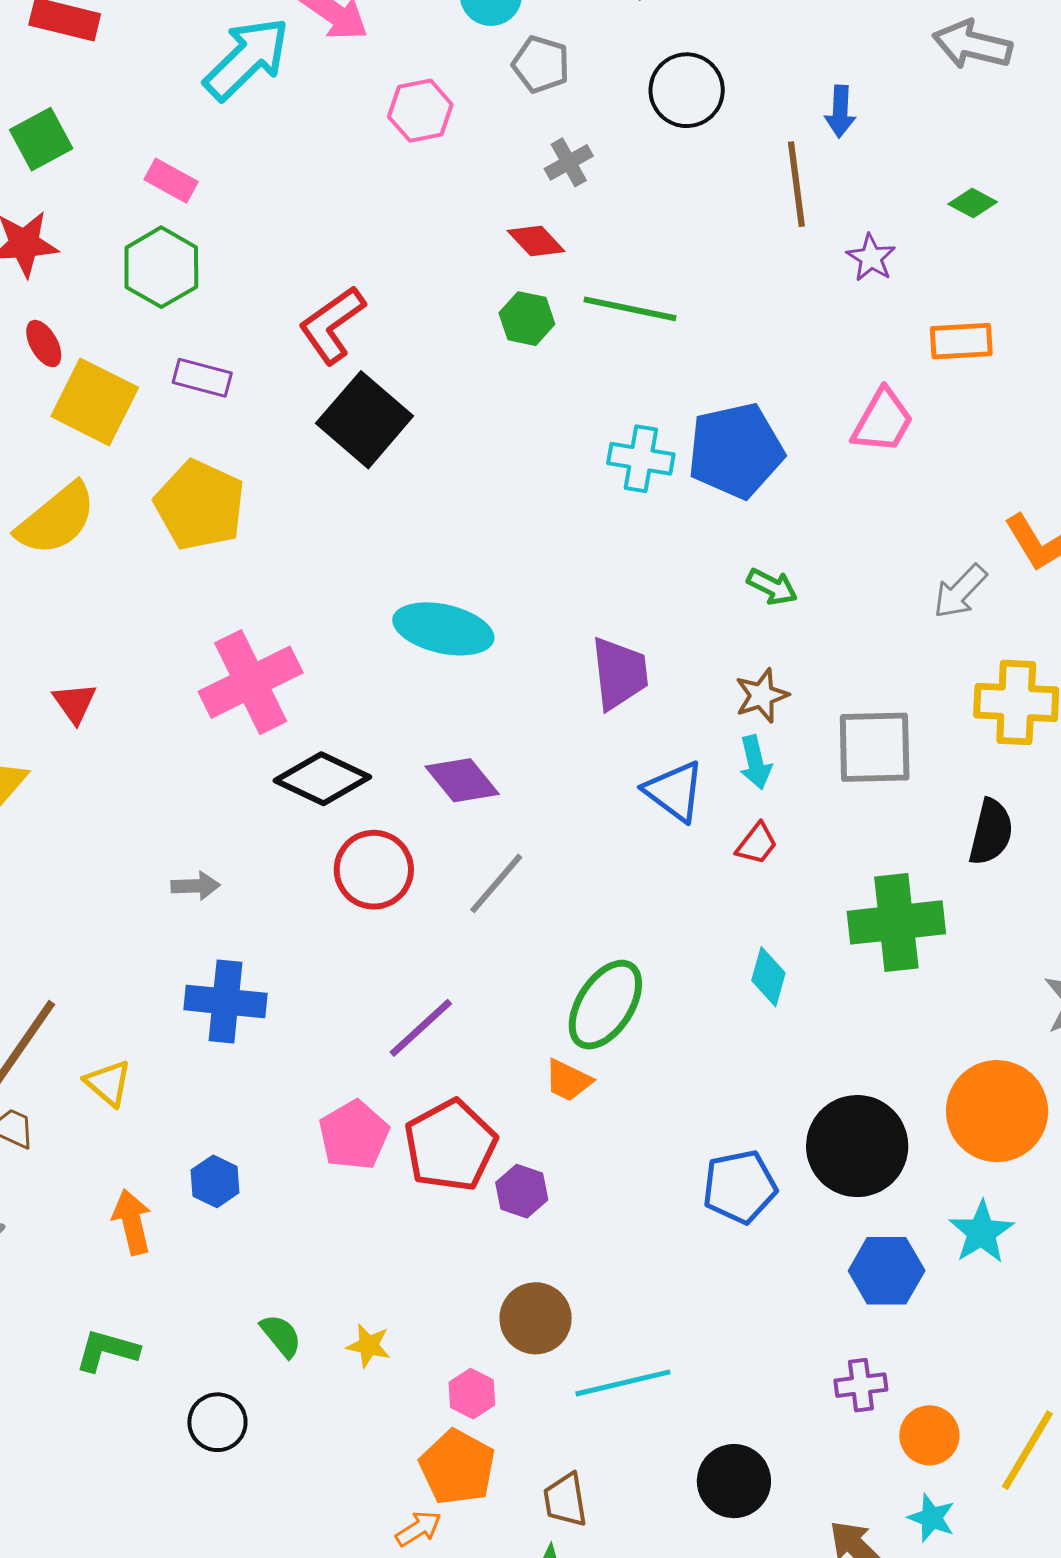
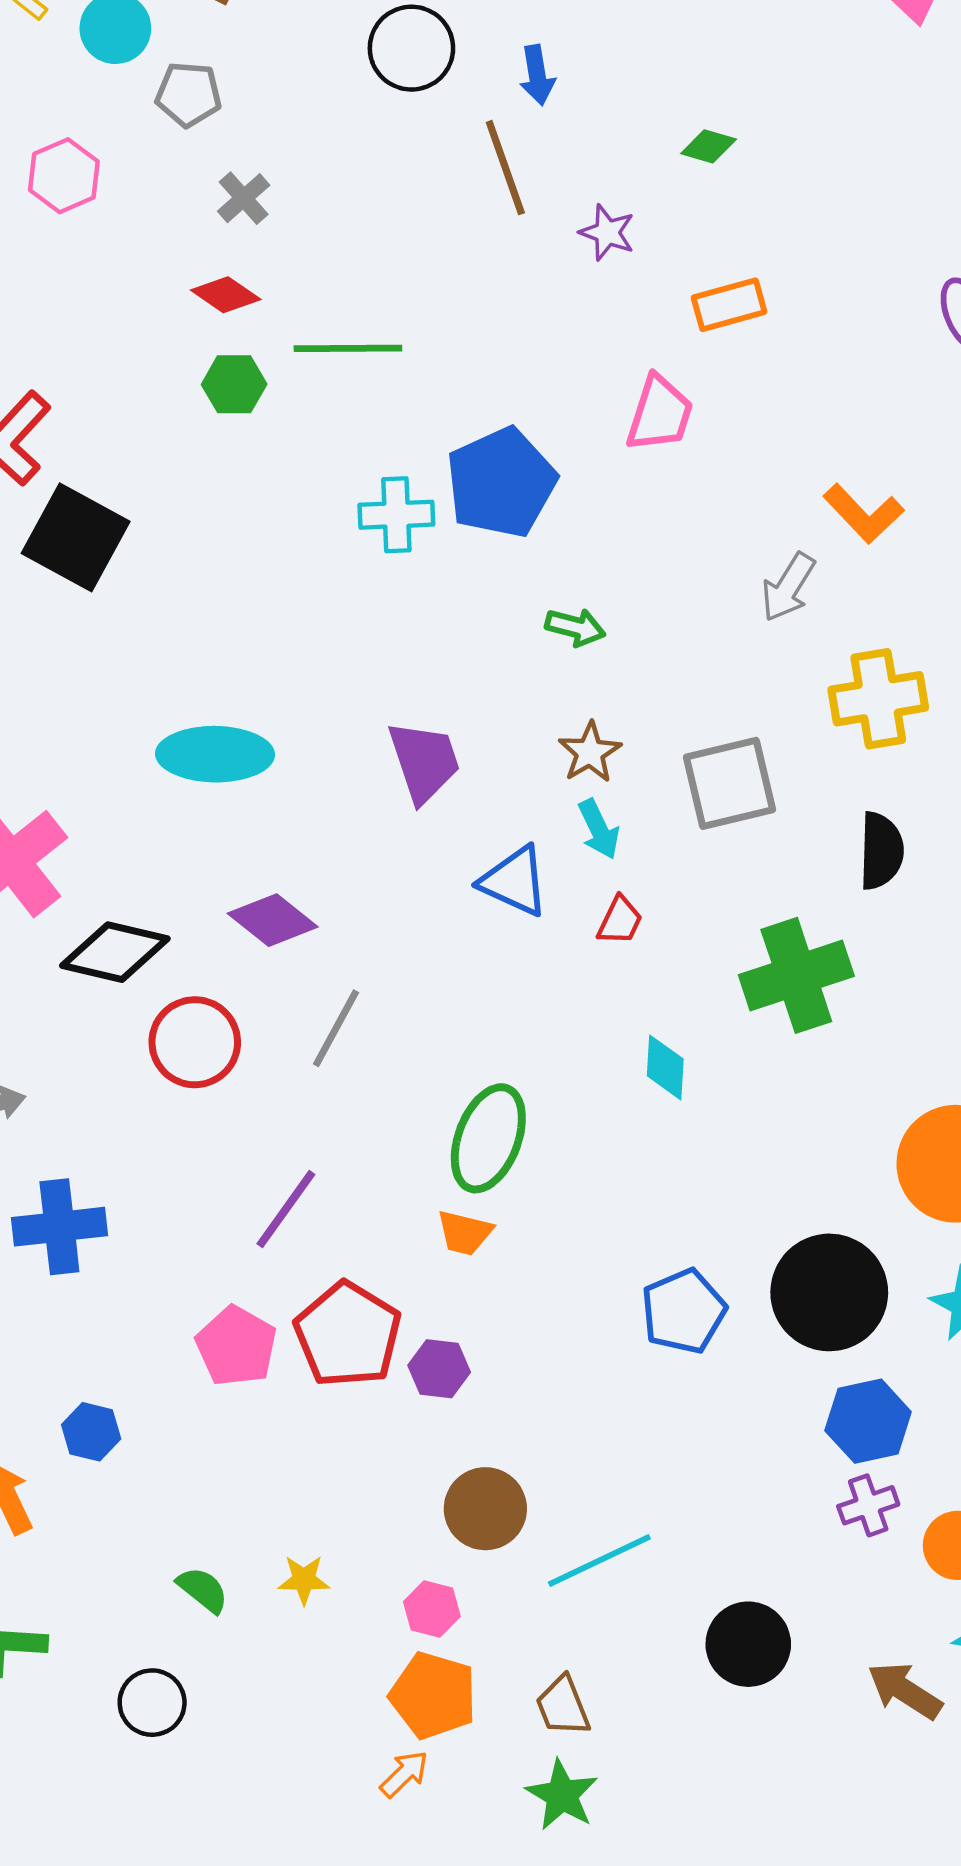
black circle: (687, 90) -> (411, 48), moved
black circle: (857, 1146) -> (829, 1292), moved
blue hexagon: (887, 1271) -> (868, 1421), moved

